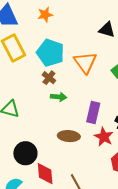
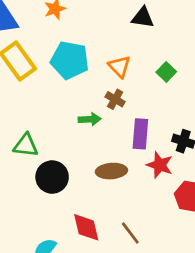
orange triangle: (85, 62) -> (119, 67), size x0.7
brown cross: (49, 78) -> (115, 99), moved
black circle: (25, 153) -> (52, 177), moved

